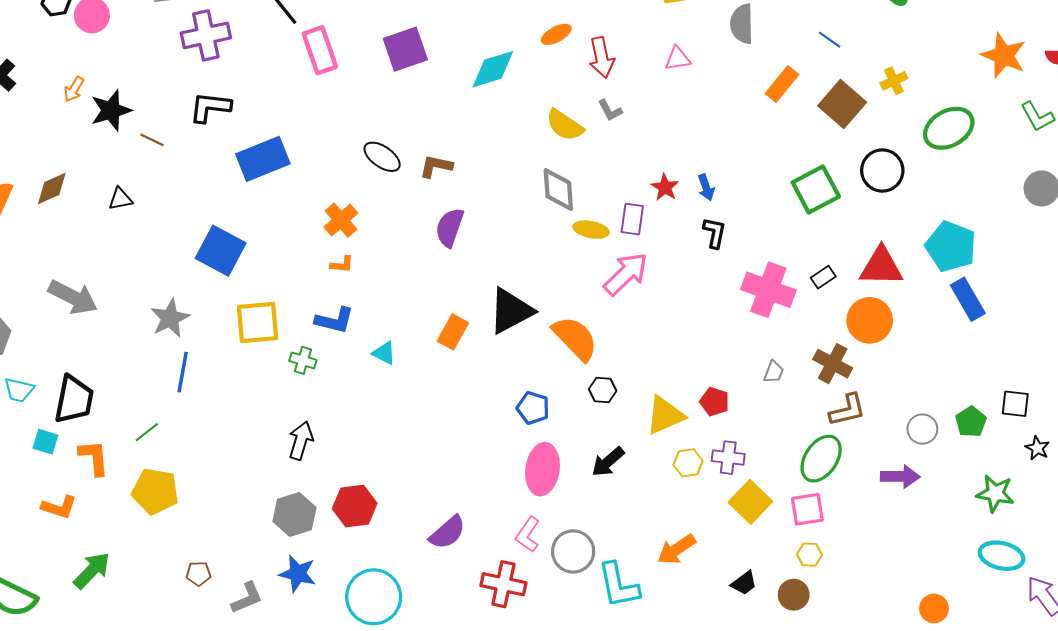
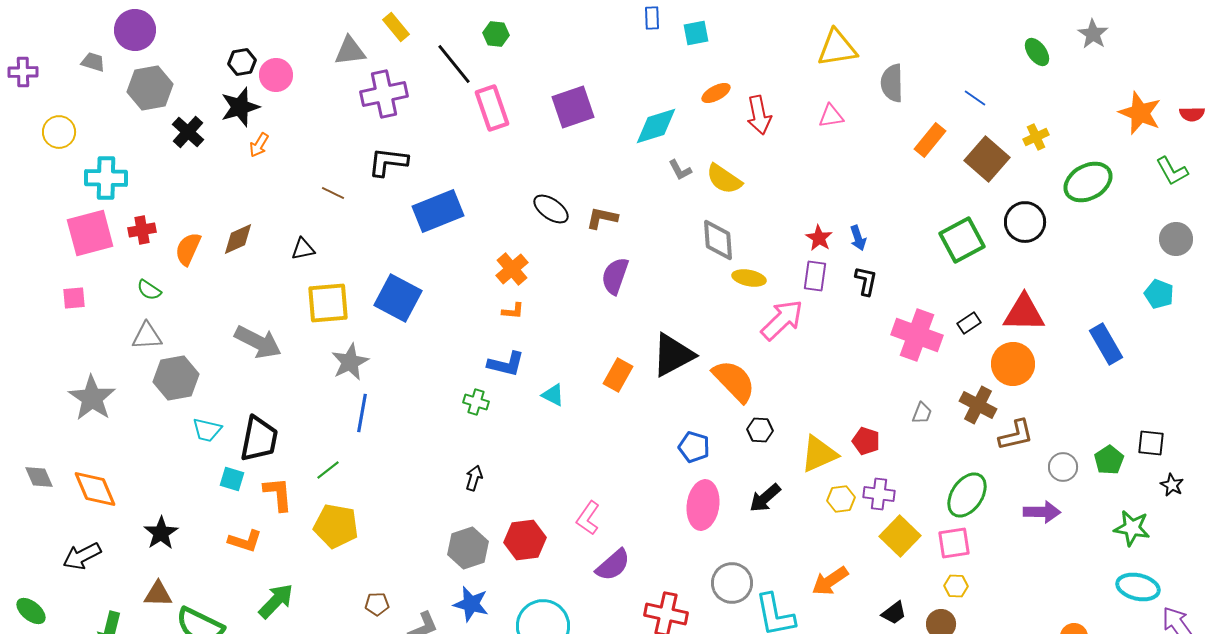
black star: (111, 110) -> (240, 107), moved
gray L-shape: (610, 110) -> (680, 170), moved
purple rectangle: (632, 219) -> (815, 276), moved
cyan pentagon: (951, 246) -> (1159, 294), moved, size x0.6
yellow square: (258, 322) -> (328, 303), moved
brown L-shape: (847, 410) -> (1016, 435), moved
black arrow: (301, 441) -> (474, 478), size x0.7
pink L-shape: (528, 535) -> (588, 518), moved

